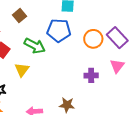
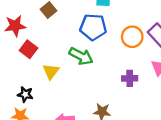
green arrow: (35, 46) -> (81, 56), moved

